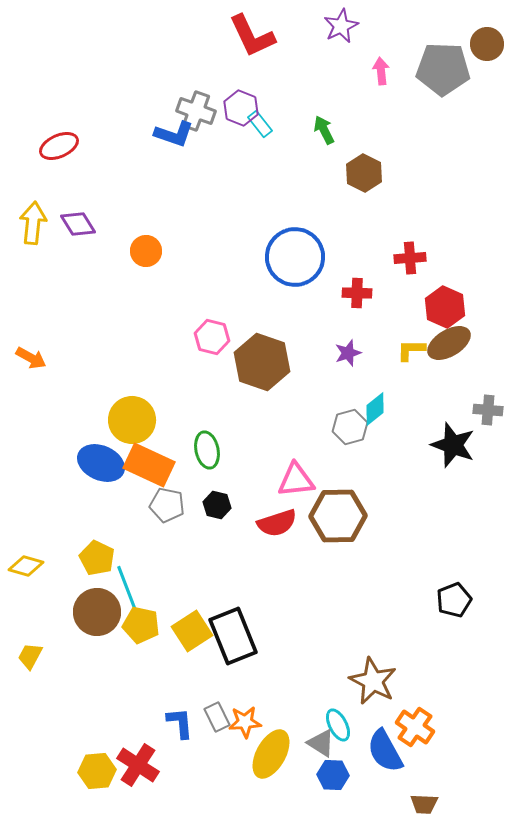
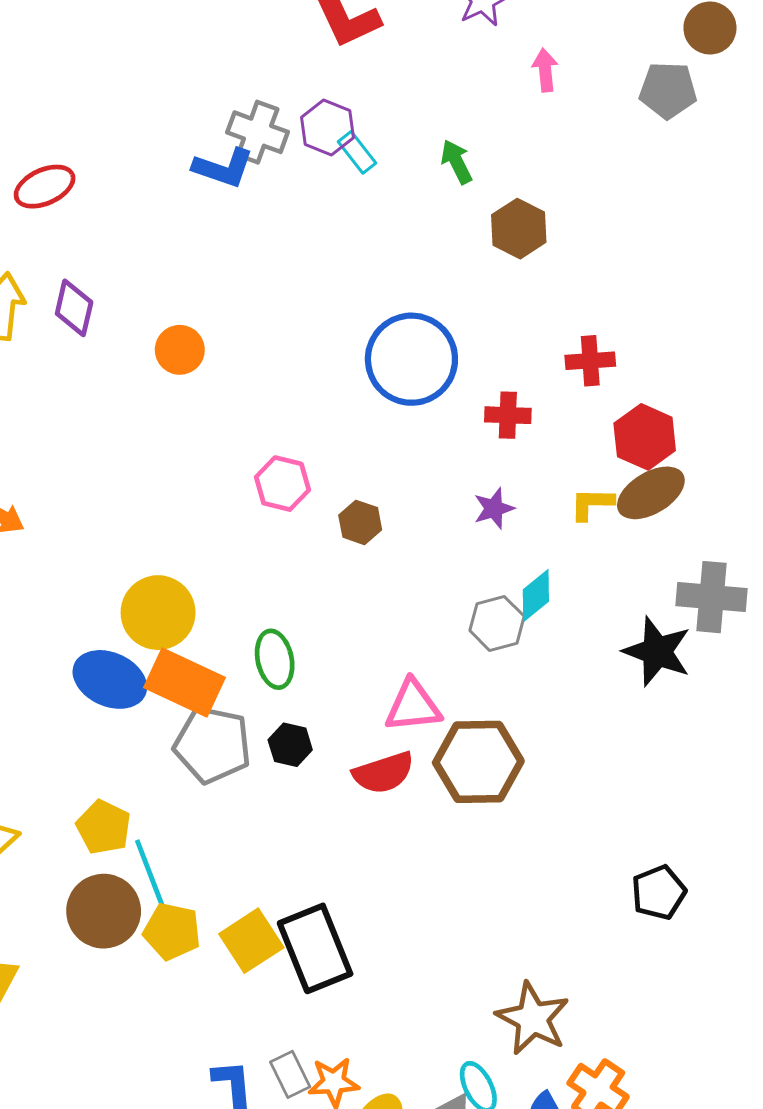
gray pentagon: (443, 69) -> (668, 90), moved, size x0.7
purple diamond: (78, 224) -> (74, 308), turned 45
brown hexagon: (262, 362) -> (360, 522), size x0.5
gray cross: (488, 410) -> (712, 597), size x1.5
gray pentagon: (167, 505) -> (212, 745), size x1.4

